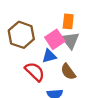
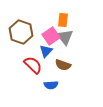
blue triangle: (49, 56) -> (46, 51), turned -32
brown semicircle: (68, 72) -> (63, 65), turned -35

